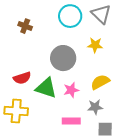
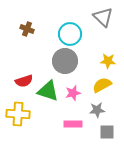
cyan circle: (70, 16) -> (70, 34), moved
yellow star: (95, 45) -> (108, 61), moved

